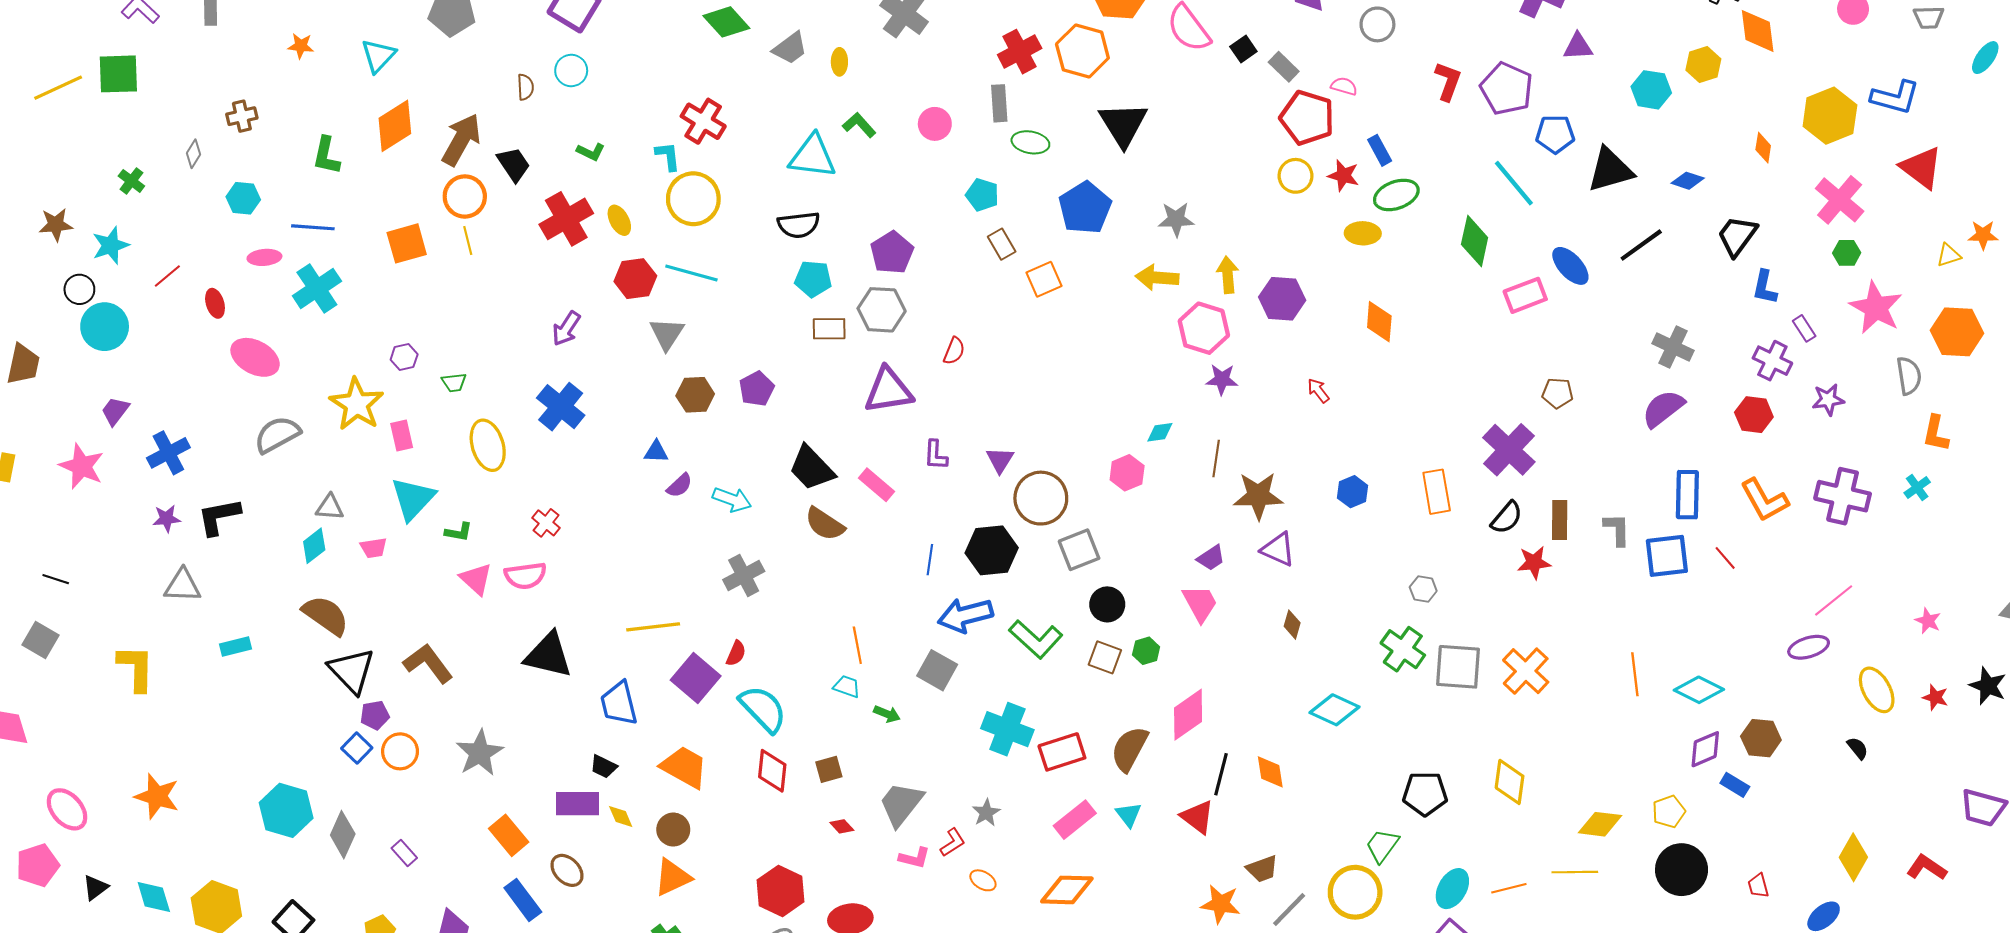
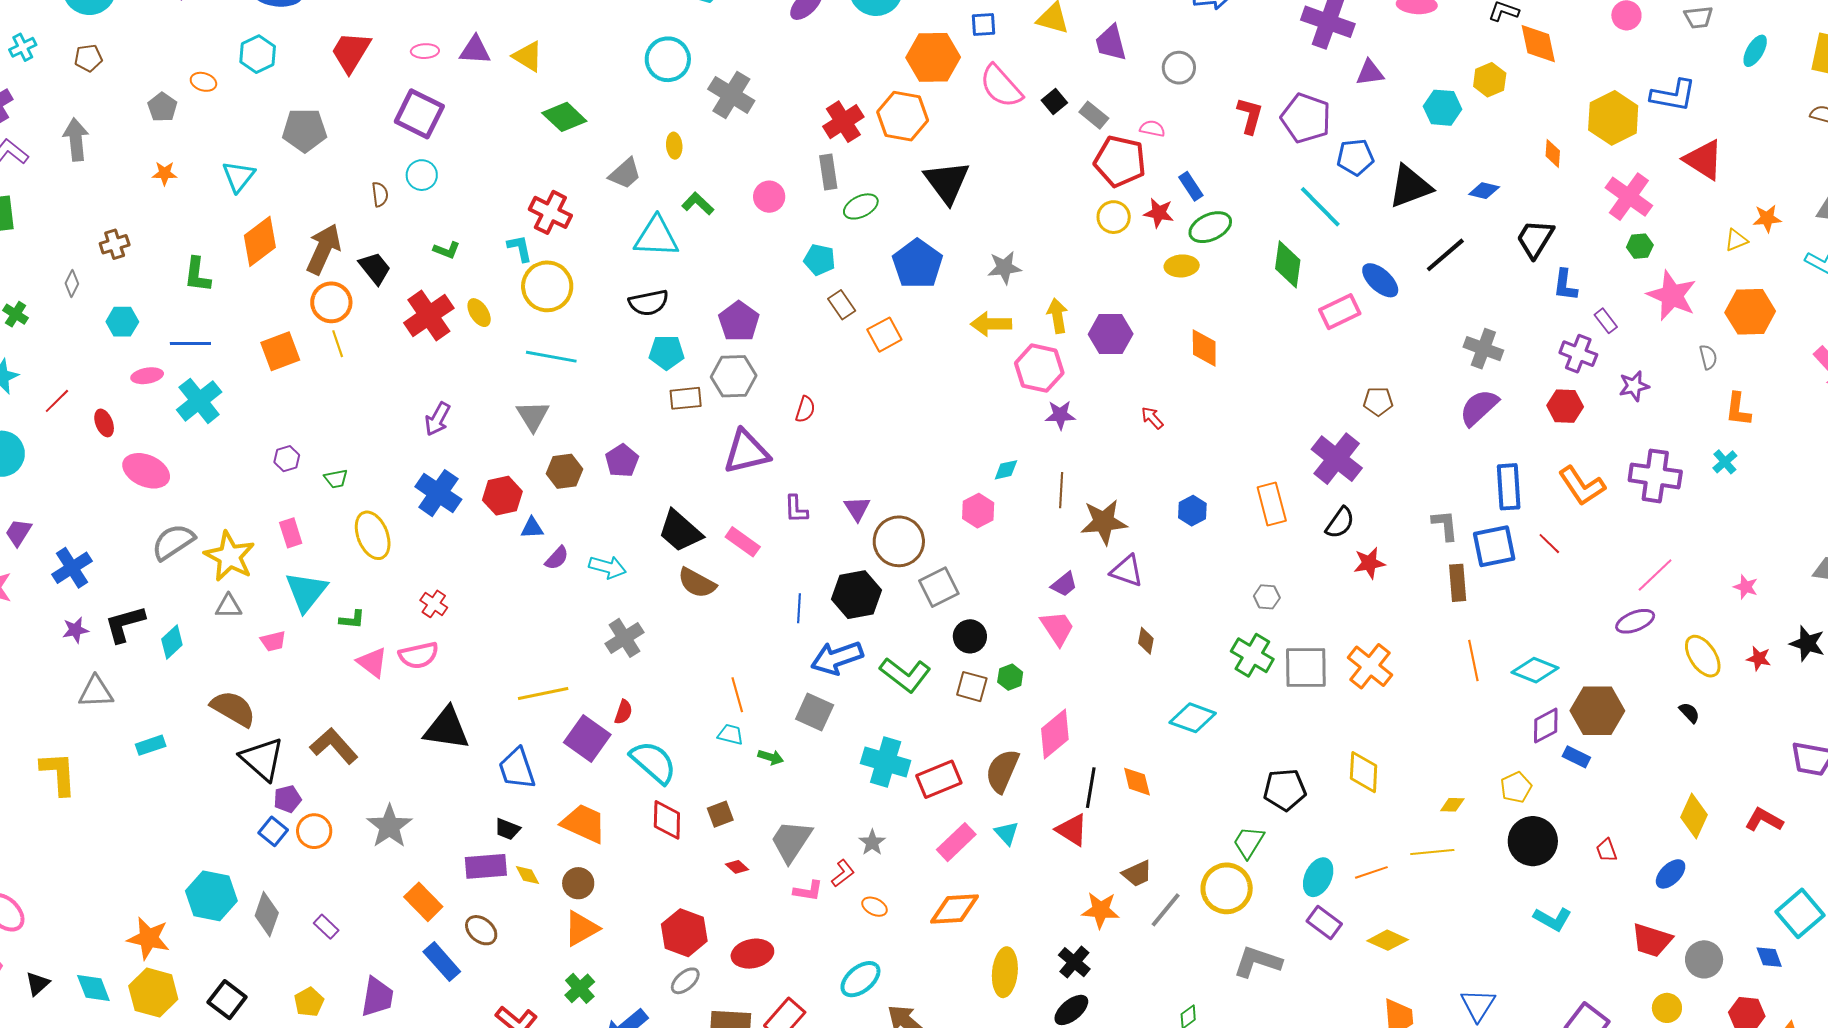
gray trapezoid: (790, 48) -> (625, 174), moved
green ellipse: (1030, 142) -> (861, 206), turned -32
red hexagon: (635, 279) -> (502, 496), moved
gray semicircle: (1909, 376) -> (1708, 357), size x0.7
yellow star: (357, 404) -> (230, 556), moved
brown rectangle: (1560, 520) -> (1458, 583), moved
cyan diamond: (314, 546) -> (172, 642), moved
brown hexagon: (1761, 738) -> (1597, 711), size x1.4
orange star: (157, 796) -> (149, 938), moved
yellow diamond: (1600, 824) -> (1452, 805), size x0.6

